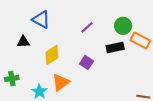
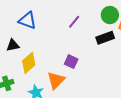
yellow diamond: (52, 55) -> (29, 63), moved
purple square: (87, 62) -> (71, 62), moved

